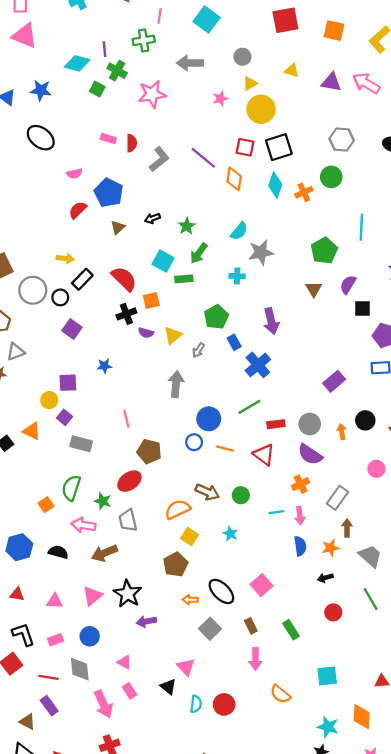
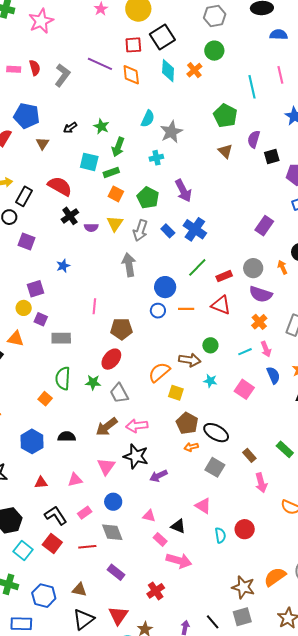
orange square: (151, 301) -> (116, 194), moved, turned -35
purple arrow: (271, 321) -> (183, 191), moved
blue rectangle: (234, 342) -> (168, 231), moved
gray arrow: (198, 350) -> (140, 230), size x1.5
pink line: (126, 419) -> (94, 306), turned 35
brown arrow: (207, 492) -> (190, 360), moved
pink arrow: (83, 525) -> (137, 426), moved
brown pentagon: (176, 564) -> (187, 423), moved
pink square: (261, 585) -> (244, 389), moved
black triangle: (168, 687) -> (178, 526), moved
pink arrow: (103, 704) -> (179, 561), moved, turned -35
purple rectangle: (49, 706) -> (116, 572), moved

